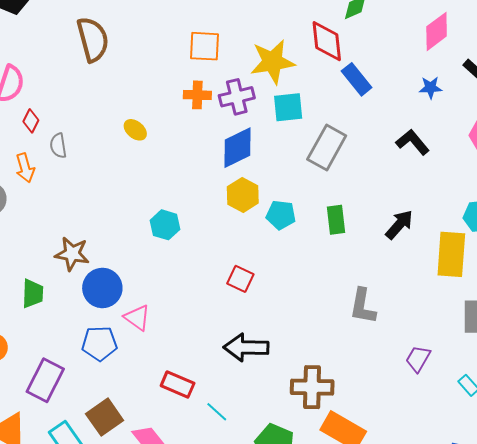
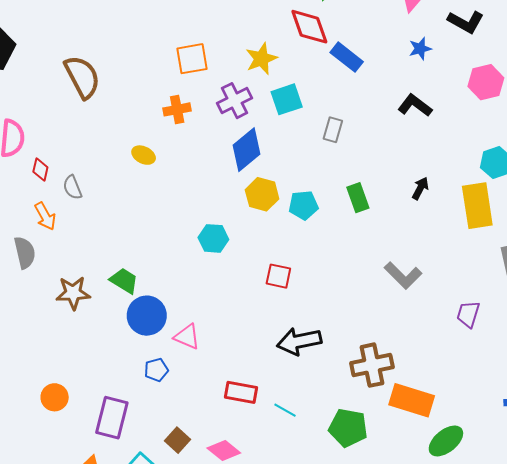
yellow star: (273, 62) -> (261, 59), size x0.7
orange cross: (197, 95) -> (177, 109), moved
gray rectangle: (327, 148) -> (333, 130), size x0.6
cyan hexagon: (165, 225) -> (213, 238), moved
black arrow: (399, 225) -> (420, 188), size x0.7
brown star: (72, 254) -> (73, 293), moved
green trapezoid: (33, 294) -> (124, 281), moved, turned -48
gray L-shape: (363, 306) -> (403, 275), turned -42
blue pentagon: (100, 343) -> (156, 370), size x0.7
brown square: (105, 417) -> (177, 440), size x0.7

